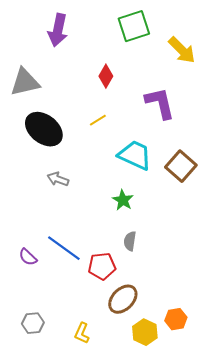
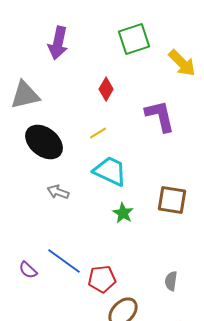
cyan trapezoid: (135, 155) -> (110, 171), moved
brown square: (181, 166) -> (172, 200), moved, turned -32
gray semicircle: (130, 241) -> (171, 281), moved

